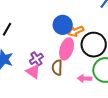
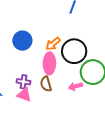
blue circle: (63, 25) -> (22, 41), moved
purple cross: (36, 59) -> (23, 82), turned -32

